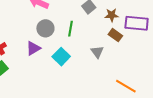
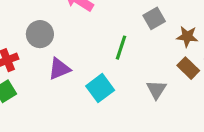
gray circle: (45, 28) -> (40, 34), moved

